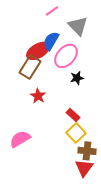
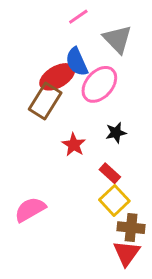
blue semicircle: (51, 41) -> (77, 62), turned -54
black star: (77, 78) -> (116, 133), moved
red star: (38, 96) -> (74, 145), moved

